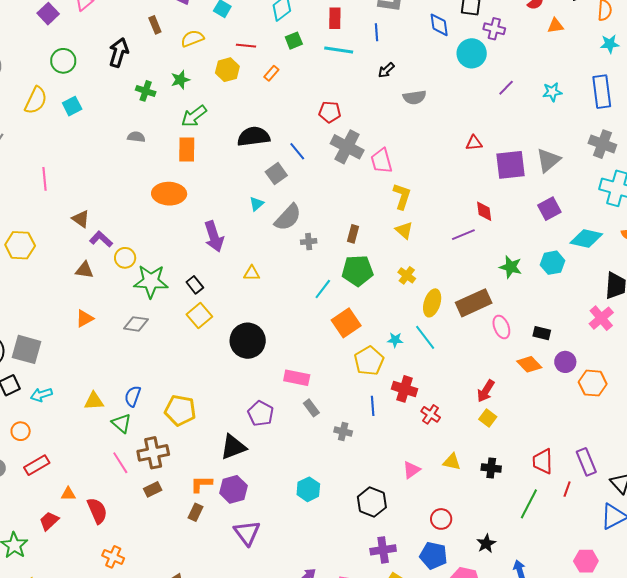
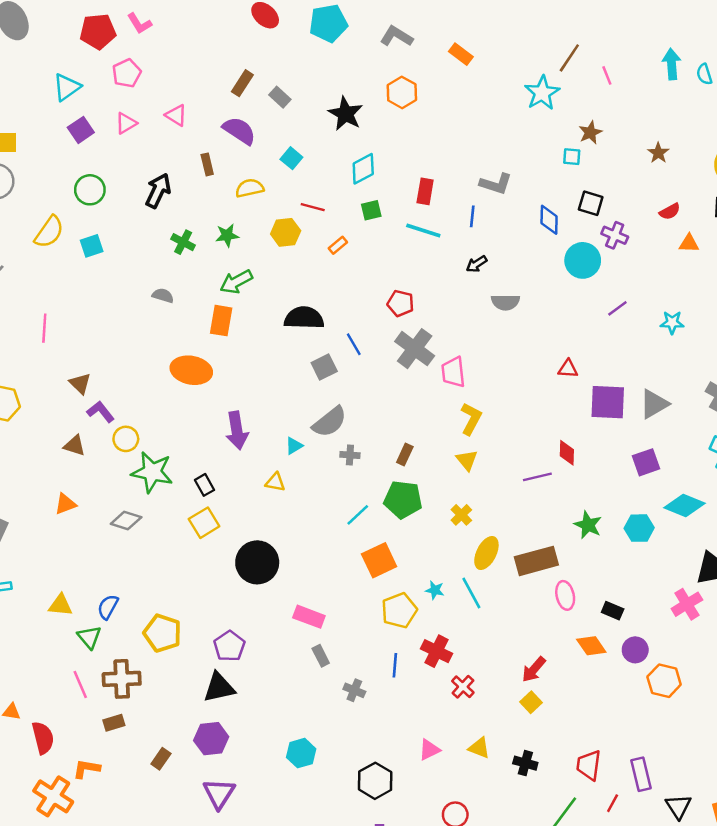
cyan triangle: (257, 204) -> (294, 446), moved
purple pentagon: (261, 414) -> (229, 646), moved
orange L-shape: (201, 484) -> (86, 769), moved
orange cross: (113, 557) -> (53, 796), size x1.5

